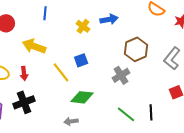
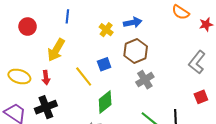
yellow arrow: (34, 46) -> (56, 50), turned -80
brown hexagon: (136, 49) -> (136, 51), moved
green diamond: (82, 97) -> (105, 102), turned -45

